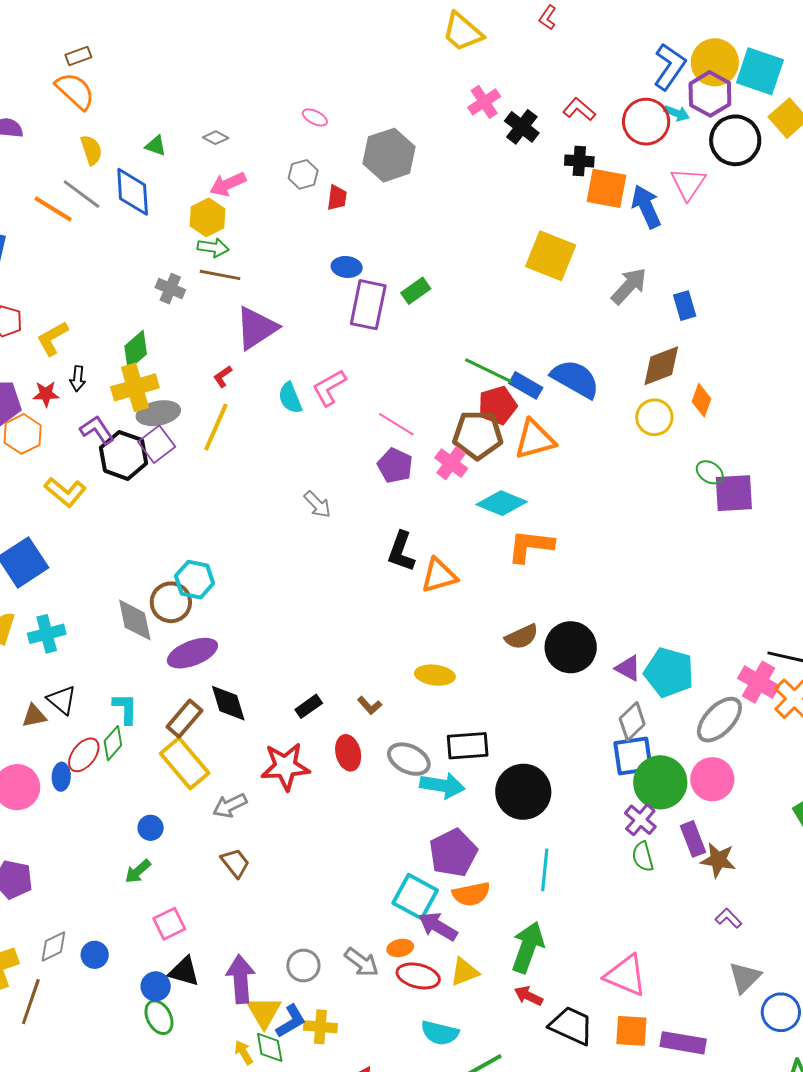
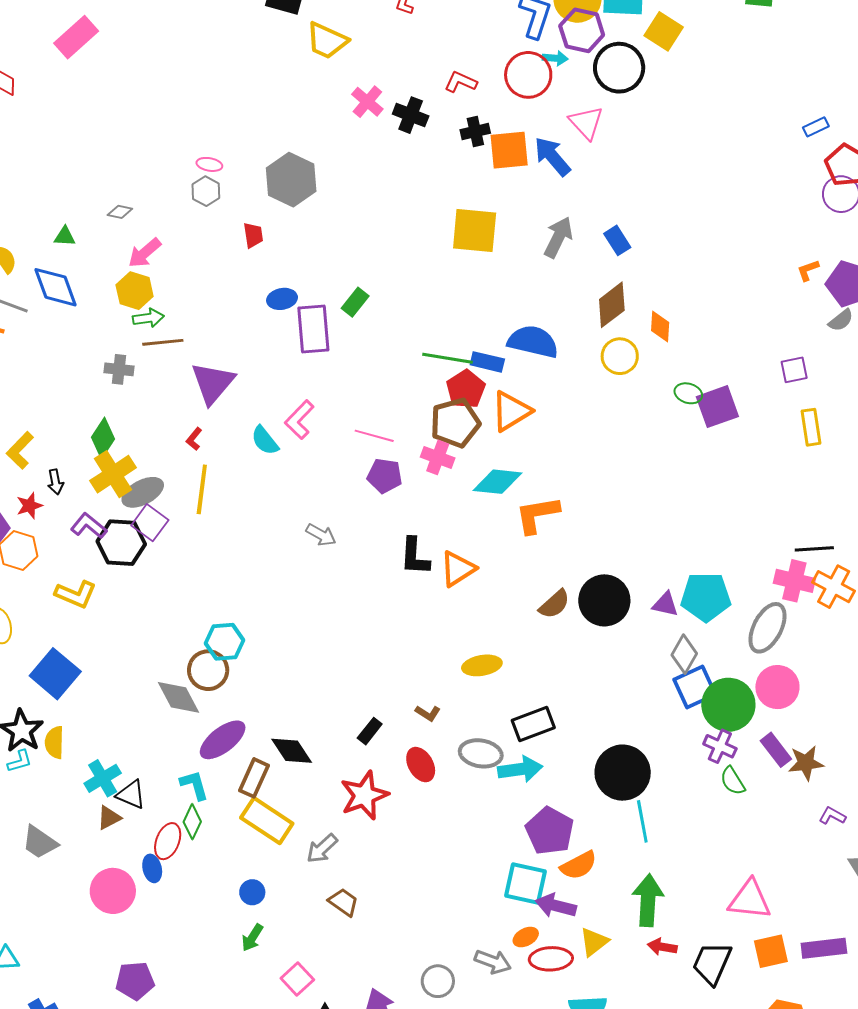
gray hexagon: (303, 174) -> (206, 191), moved
cyan cross: (47, 634) -> (103, 778), moved
purple ellipse: (192, 653) -> (223, 740), moved
black circle: (523, 792) -> (623, 773), moved
black trapezoid: (571, 1026) -> (712, 963), turned -75

